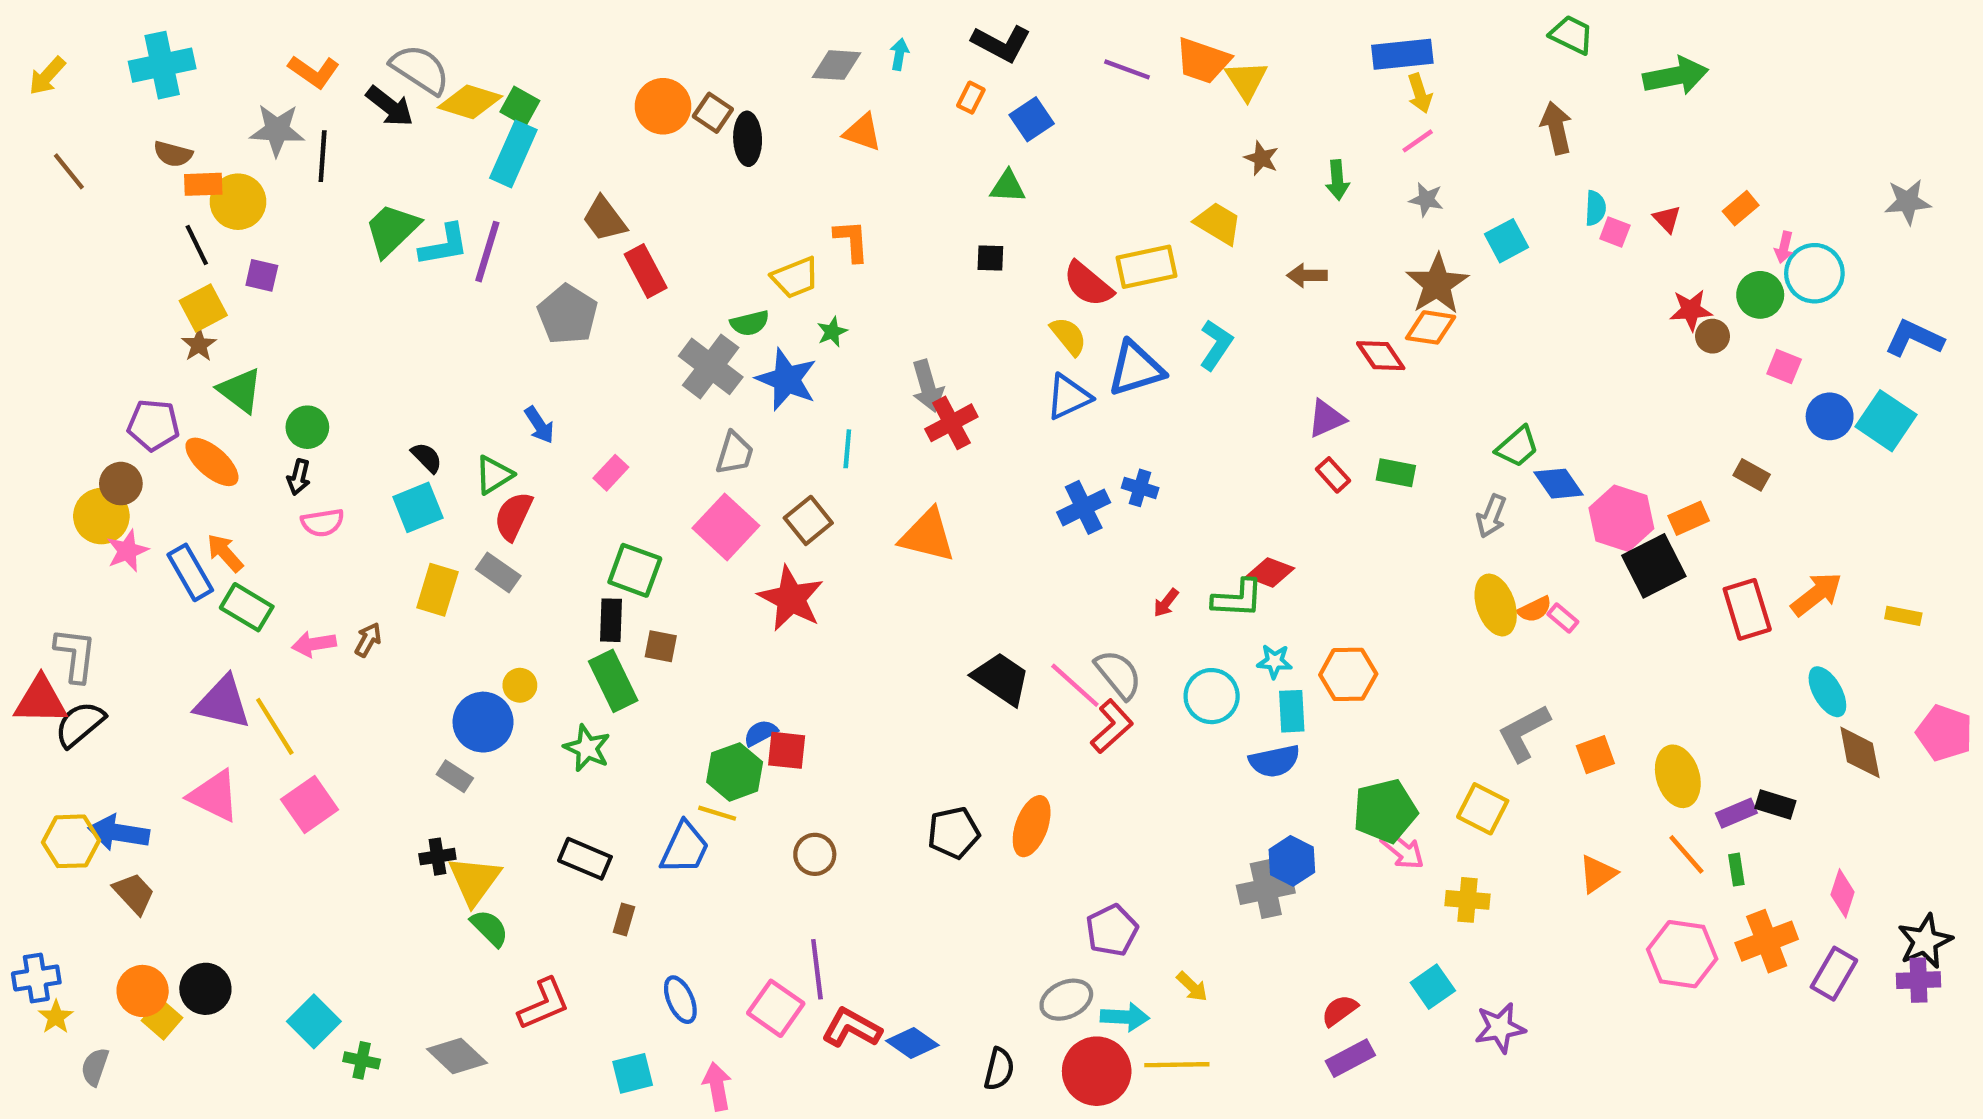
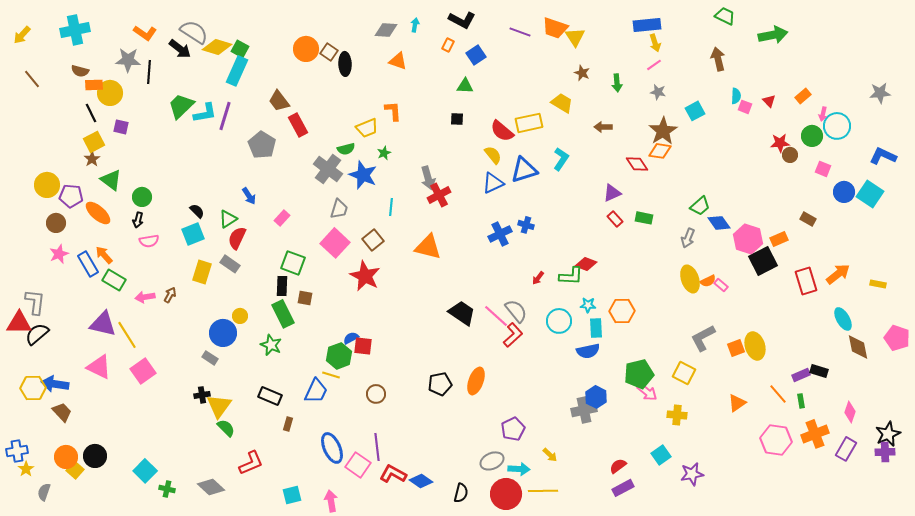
yellow circle: (101, 516) -> (47, 185), moved
yellow ellipse: (1678, 776) -> (755, 346), moved
blue ellipse: (680, 1000) -> (332, 448), moved, size x1.4

